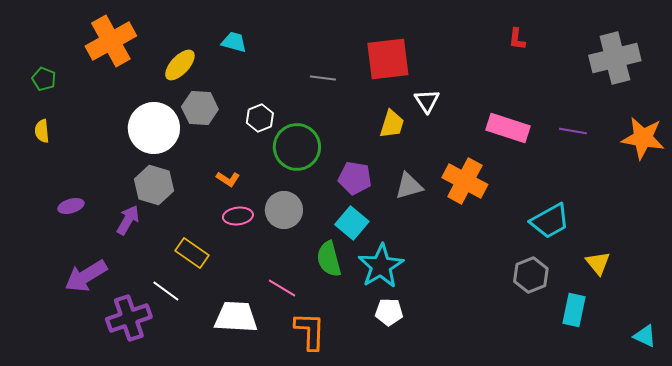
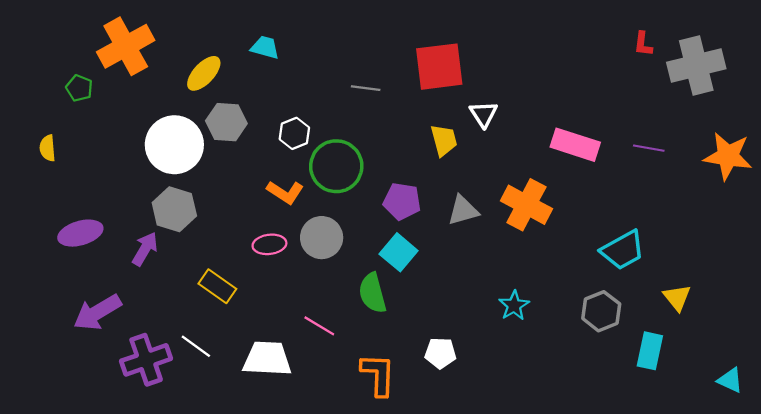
red L-shape: (517, 39) -> (643, 44), moved
green pentagon: (44, 79) -> (79, 88), moved
yellow trapezoid: (392, 124) -> (444, 140), turned -32
orange L-shape: (228, 179) -> (285, 192), moved, size x1.4
purple ellipse: (71, 206) -> (80, 233), size x1.5
cyan star: (381, 266) -> (514, 306), moved, size x0.6
white line: (166, 291) -> (196, 346), moved
orange L-shape: (310, 331) -> (378, 375), moved

